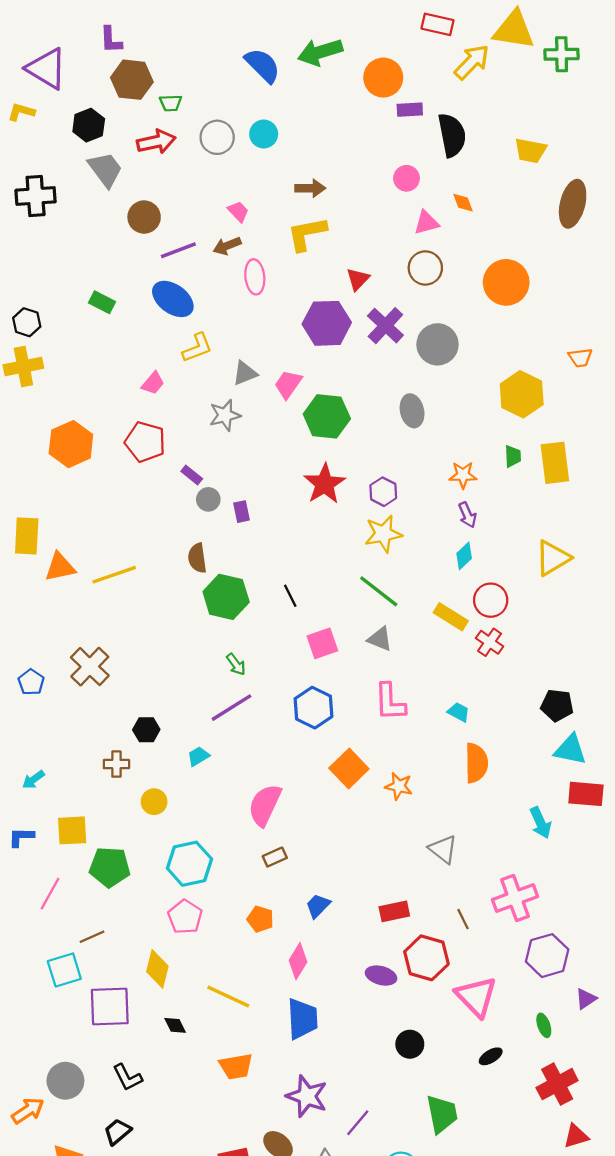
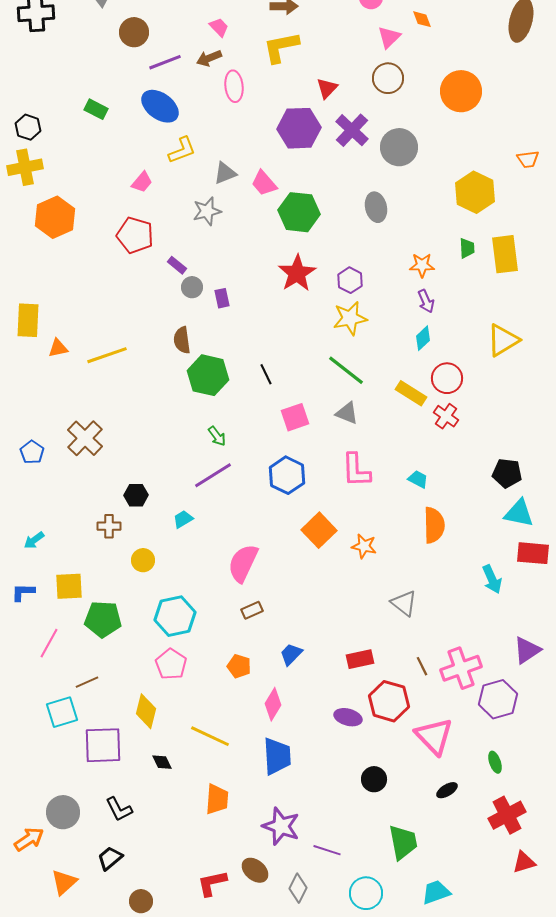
pink triangle: (426, 223) -> (389, 37), turned -30
pink trapezoid: (288, 384) -> (264, 183), turned -76
orange hexagon: (71, 444) -> (55, 217), moved
orange triangle: (60, 567) -> (58, 348), size x0.7
pink cross: (515, 898) -> (461, 668), moved
purple triangle: (586, 999) -> (527, 650), moved, size x1.4
orange trapezoid: (236, 1066) -> (217, 799), turned -76
purple line: (358, 1123) -> (327, 850), turned 68

